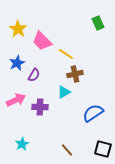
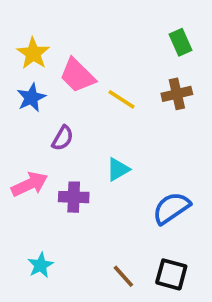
blue star: (17, 63) -> (31, 98), moved
brown cross: (75, 74) -> (177, 94), moved
black square: (103, 149) -> (171, 274), moved

